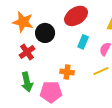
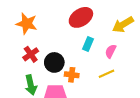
black circle: (45, 33) -> (54, 62), moved

